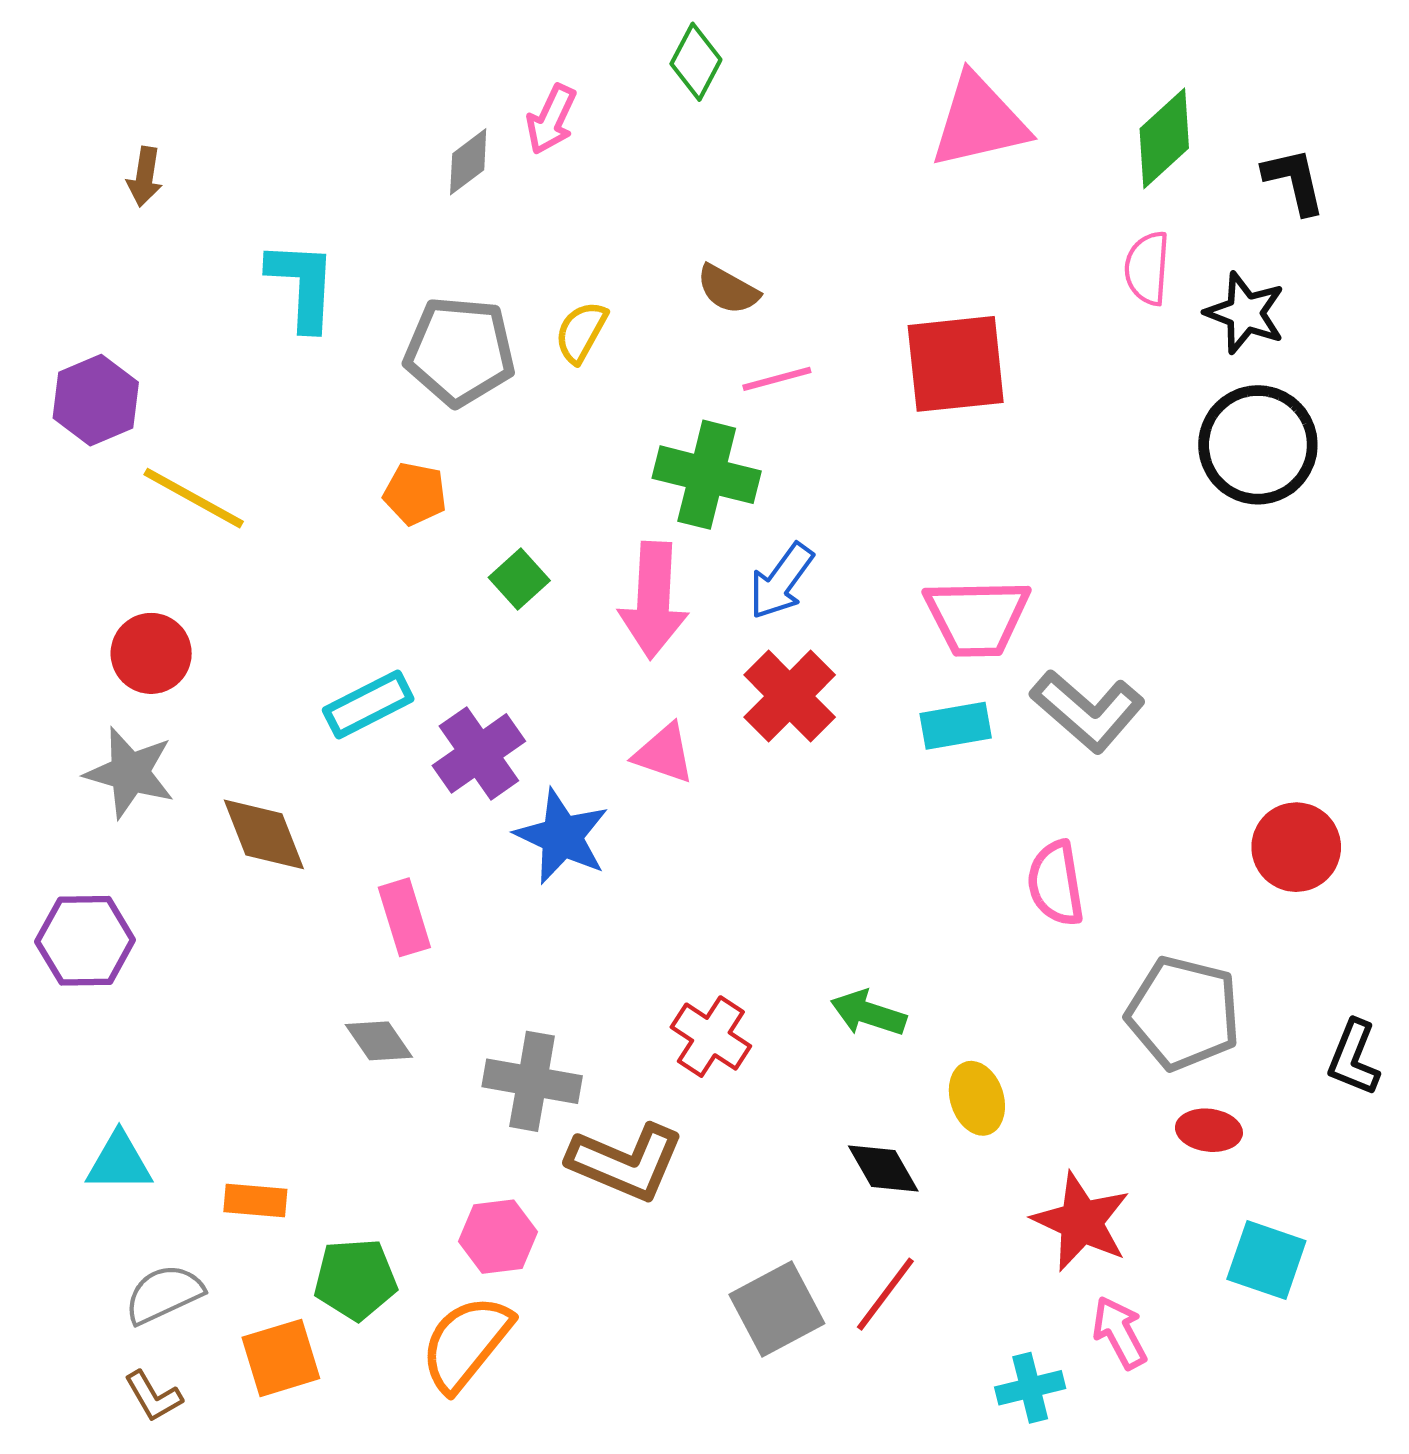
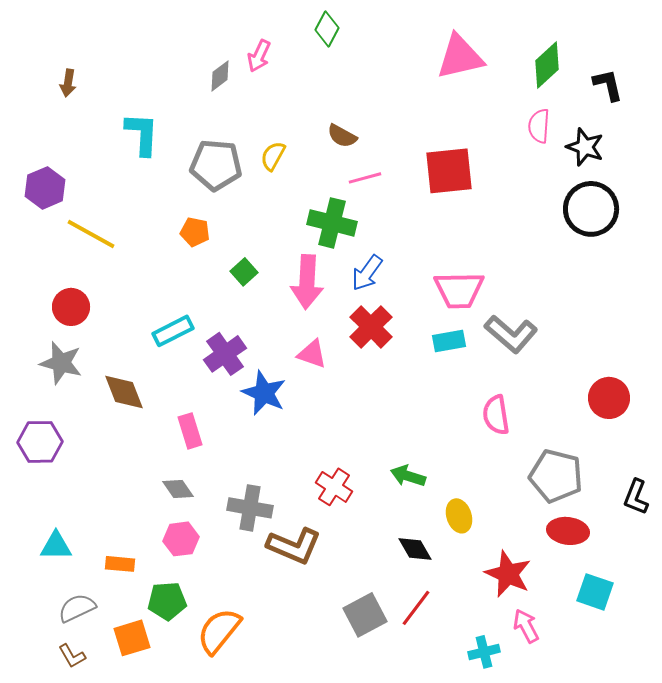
red ellipse: (1209, 1130) -> (568, 531), size x1.4
pink hexagon: (498, 1237) -> (181, 539), moved

